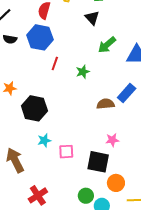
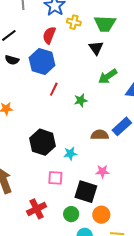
black hexagon: (34, 108) -> (42, 142), moved
cyan star: (44, 140) -> (70, 154), moved
red cross: (38, 195) -> (37, 209), moved
green circle: (86, 196) -> (71, 214), moved

